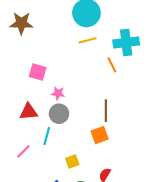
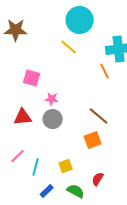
yellow line: (87, 40) -> (69, 47), moved, turned 54
brown line: (106, 111) -> (99, 116), turned -50
cyan line: (47, 136) -> (36, 167), moved

